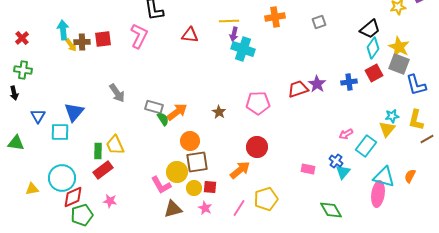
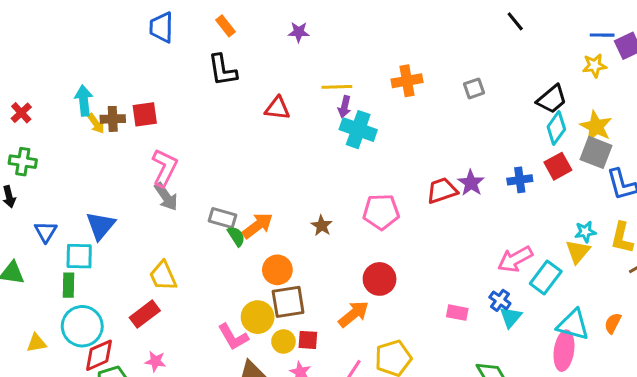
pink L-shape: (139, 36) -> (165, 168), moved
pink arrow: (346, 134) -> (515, 259), size x1.6
green rectangle: (98, 151) -> (69, 285), moved

